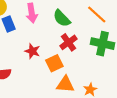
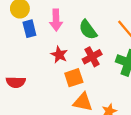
red star: (32, 51) -> (59, 55), moved

